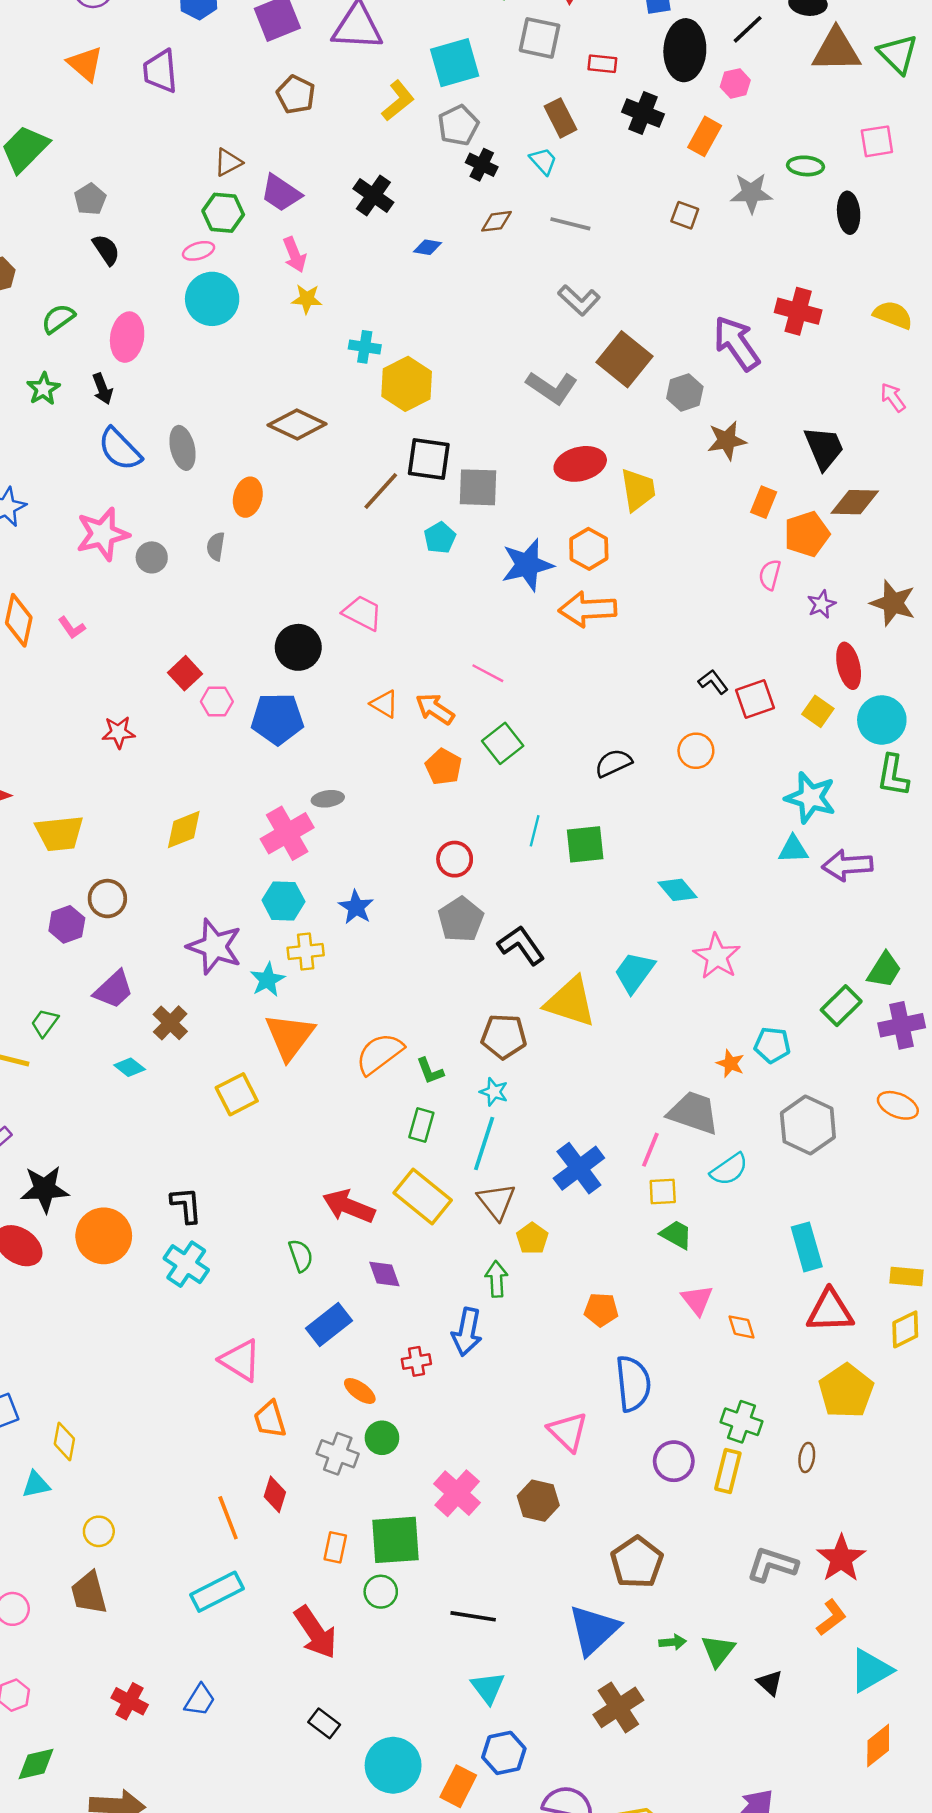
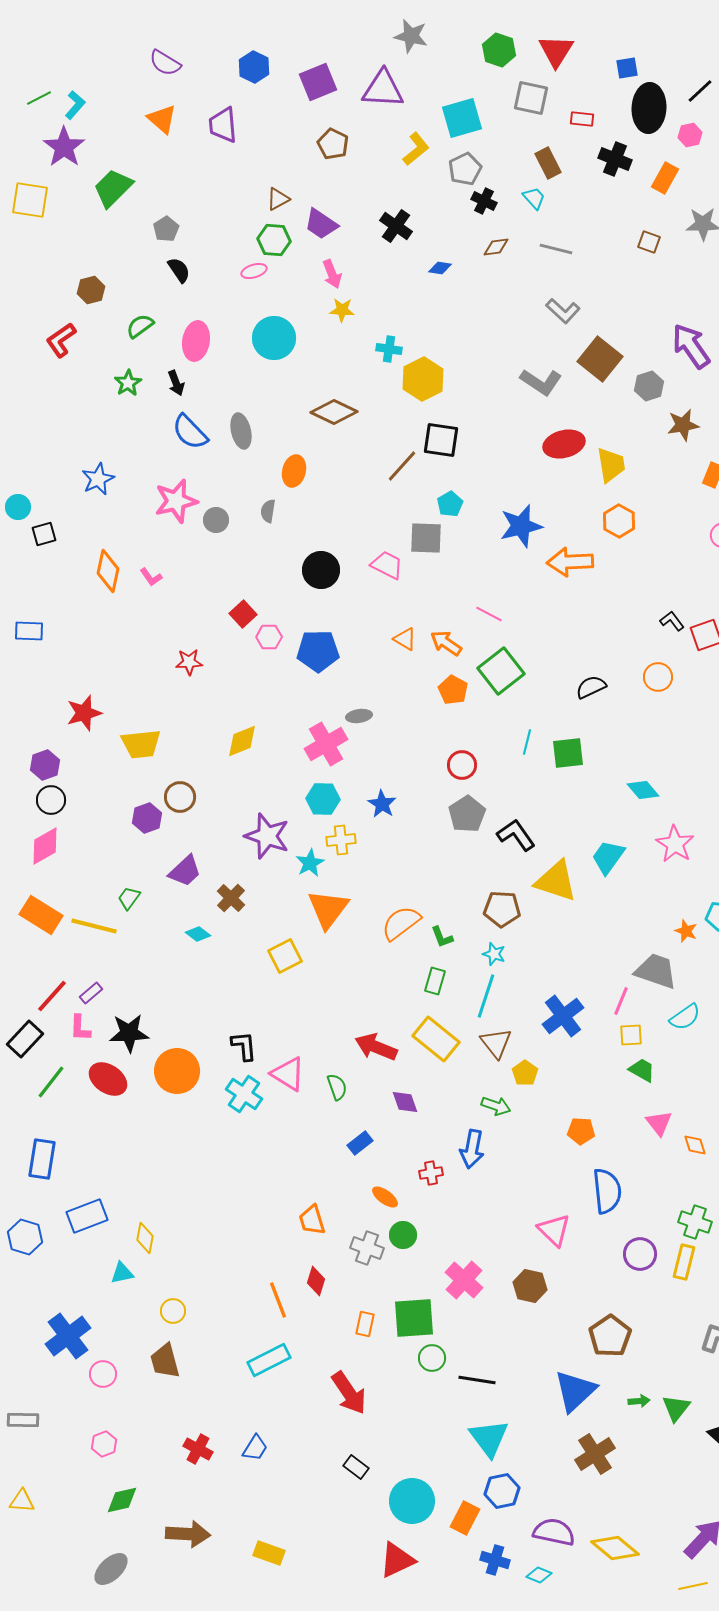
cyan circle: (212, 299) -> (274, 338), moved
gray square: (478, 487) -> (426, 538), moved
orange hexagon: (589, 549) -> (619, 521), moved
black circle: (298, 647) -> (321, 570), moved
green square: (503, 743) -> (501, 671), size x1.4
green arrow: (496, 1279) -> (496, 1106), turned 112
blue rectangle: (329, 1325) -> (360, 1143), size x0.7
pink triangle: (240, 1360) -> (288, 1074), moved
green circle: (381, 1592) -> (432, 1358), moved
cyan triangle: (488, 1688) -> (489, 1438), size x1.4

